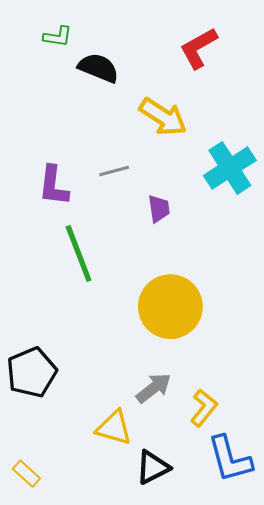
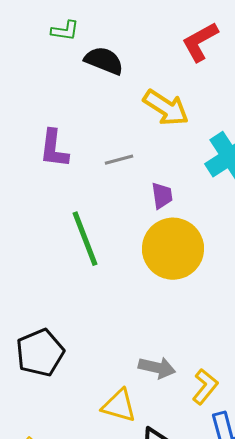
purple L-shape: (54, 186) -> (54, 149), moved
yellow circle: (170, 307) -> (173, 249), moved
gray arrow: (154, 388) -> (157, 368), turned 51

